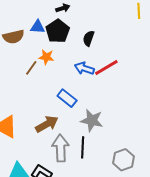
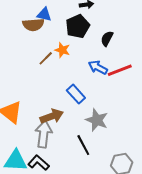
blue triangle: (38, 27) -> (44, 14), moved
black line: (83, 147) -> (83, 145), turned -40
gray arrow: (61, 148) -> (44, 134), moved

